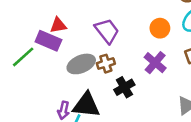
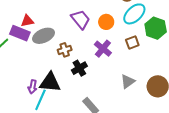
purple trapezoid: (107, 31) -> (81, 19), moved
gray ellipse: (81, 64) -> (44, 36), moved

